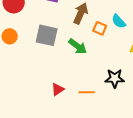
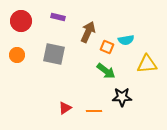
cyan semicircle: (119, 21) -> (126, 40), turned -56
green arrow: (78, 46) -> (106, 71), moved

